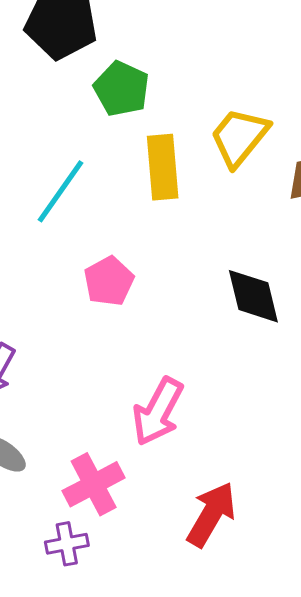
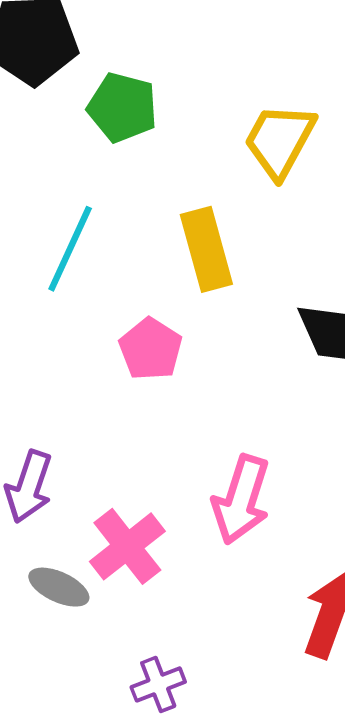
yellow rectangle: (163, 167) -> (206, 249), moved
pink cross: (94, 484) -> (127, 546), moved

